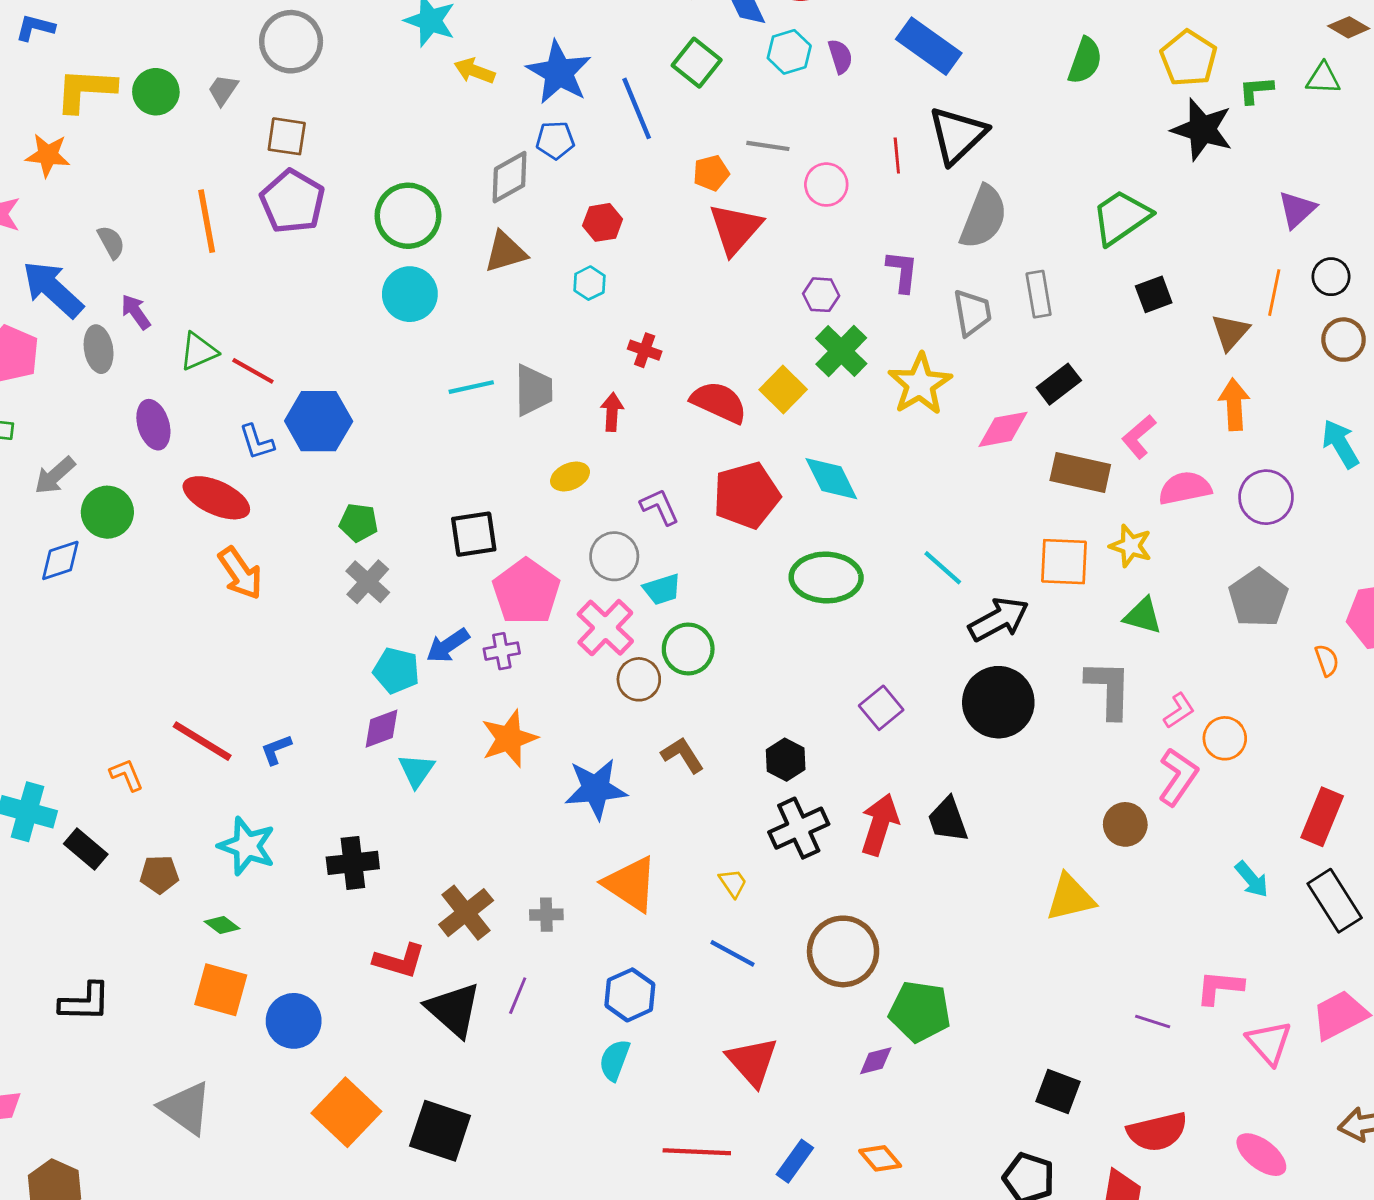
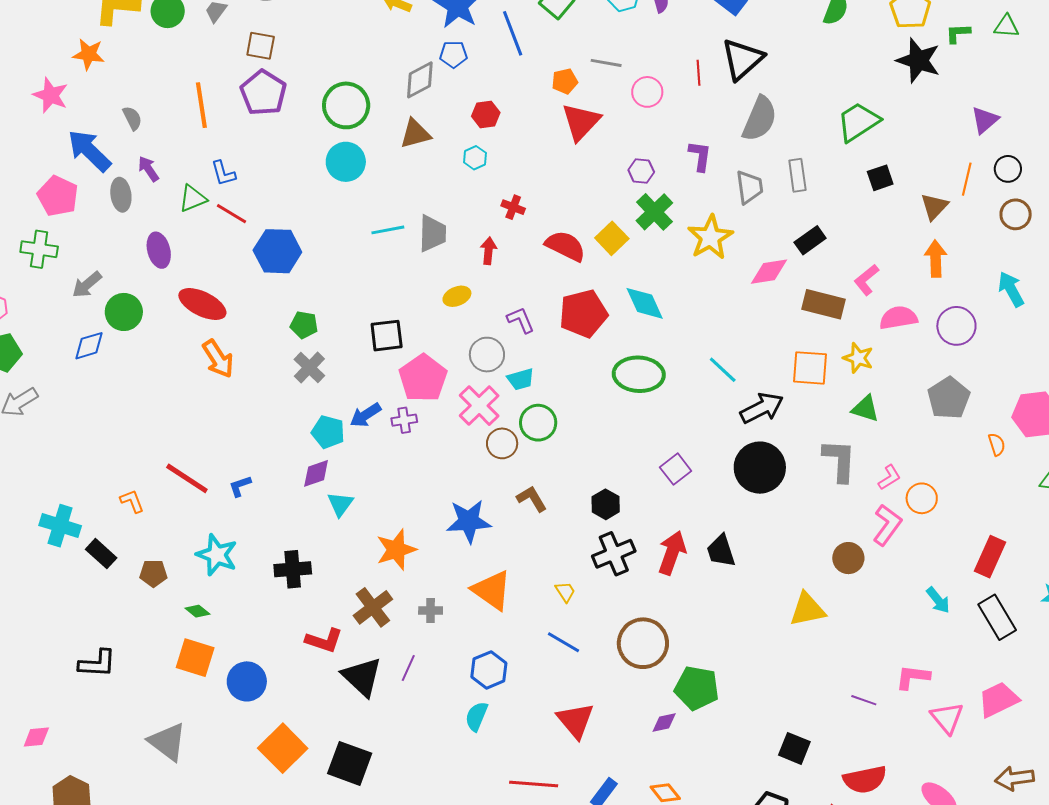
blue L-shape: (257, 442) -> (223, 173), moved
orange star: (509, 739) -> (396, 550), moved

